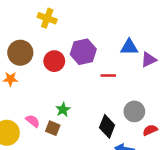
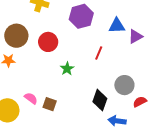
purple hexagon: (83, 52) -> (81, 16), moved
red line: (108, 76) -> (99, 53), turned -64
green star: (63, 110) -> (67, 69), moved

